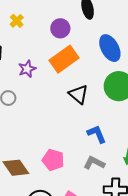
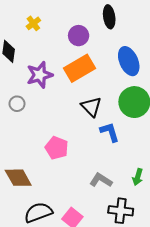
purple star: (27, 69) -> (40, 75), size x1.4
blue L-shape: (97, 134) -> (110, 132), moved
pink pentagon: (53, 160) -> (57, 148), moved

